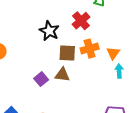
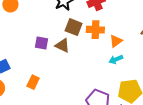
cyan arrow: (119, 71) -> (116, 59), turned -128
purple square: (41, 79) -> (42, 43), turned 32

